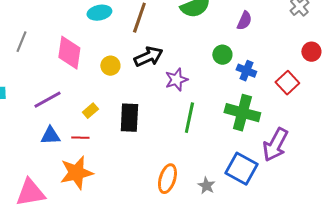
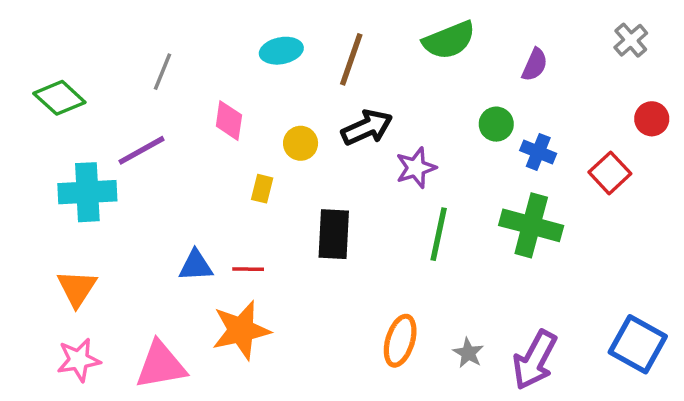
gray line: (21, 42) -> (162, 72), moved
pink diamond: (69, 53) -> (229, 121), size x0.7
purple line: (47, 100) -> (142, 150), moved
yellow rectangle: (90, 111) -> (262, 189), moved, turned -35
purple arrow: (275, 145) -> (535, 360), moved
blue square: (241, 169) -> (638, 344), moved

